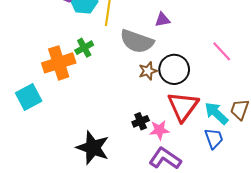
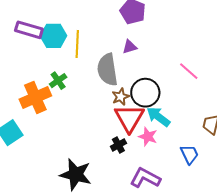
gray semicircle: (137, 41) -> (107, 70), turned 68
red triangle: (183, 106) -> (129, 118), moved
cyan arrow: (216, 113) -> (158, 117), moved
pink star: (159, 130) -> (148, 137), moved, turned 30

